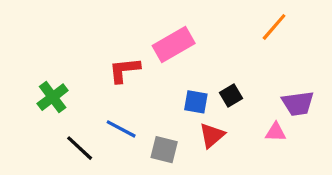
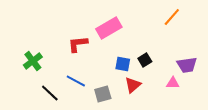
gray square: (164, 150) -> (103, 94), turned -30

